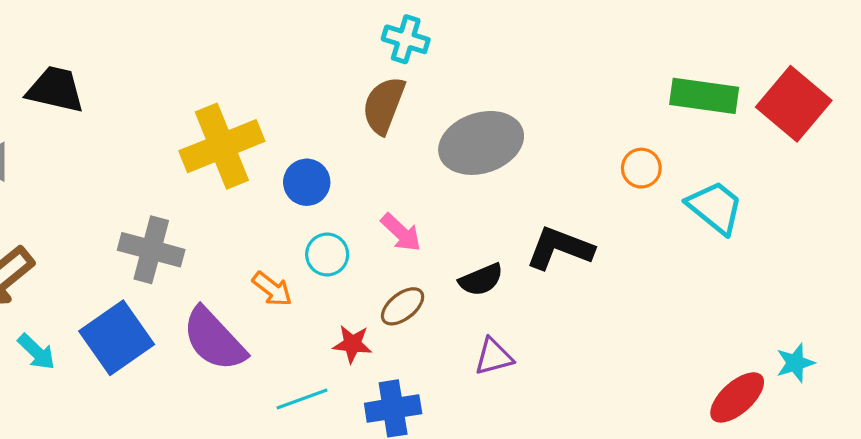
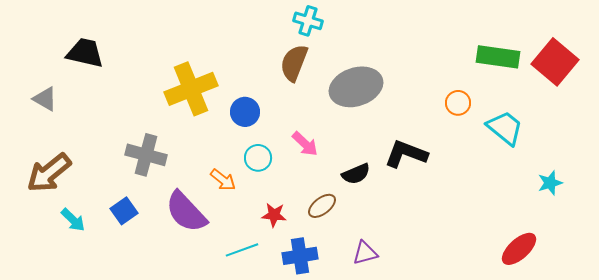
brown ellipse: (403, 306) -> (322, 206), moved
blue square: (117, 338) -> (124, 211), size x0.6
purple triangle: (494, 357) -> (365, 253), moved
cyan star: (795, 363) -> (550, 183), moved

